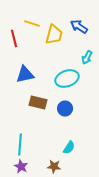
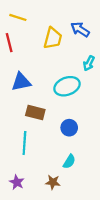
yellow line: (32, 23) -> (18, 17), moved
blue circle: (65, 108) -> (69, 128), moved
cyan line: (20, 144) -> (24, 143), moved

